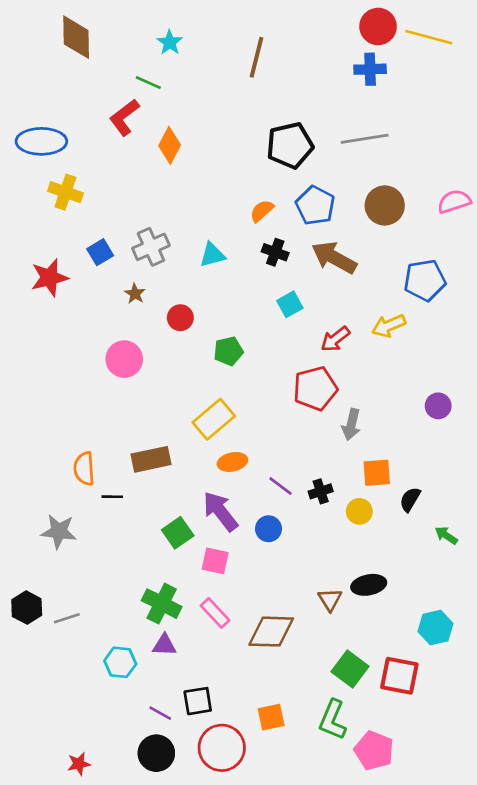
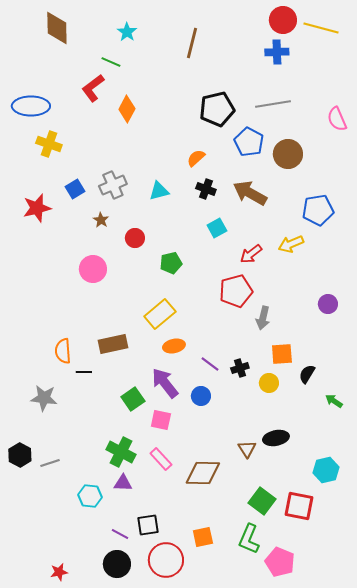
pink semicircle: (454, 201) -> (337, 119), moved, turned -95
blue pentagon: (315, 205) -> (249, 142), moved

